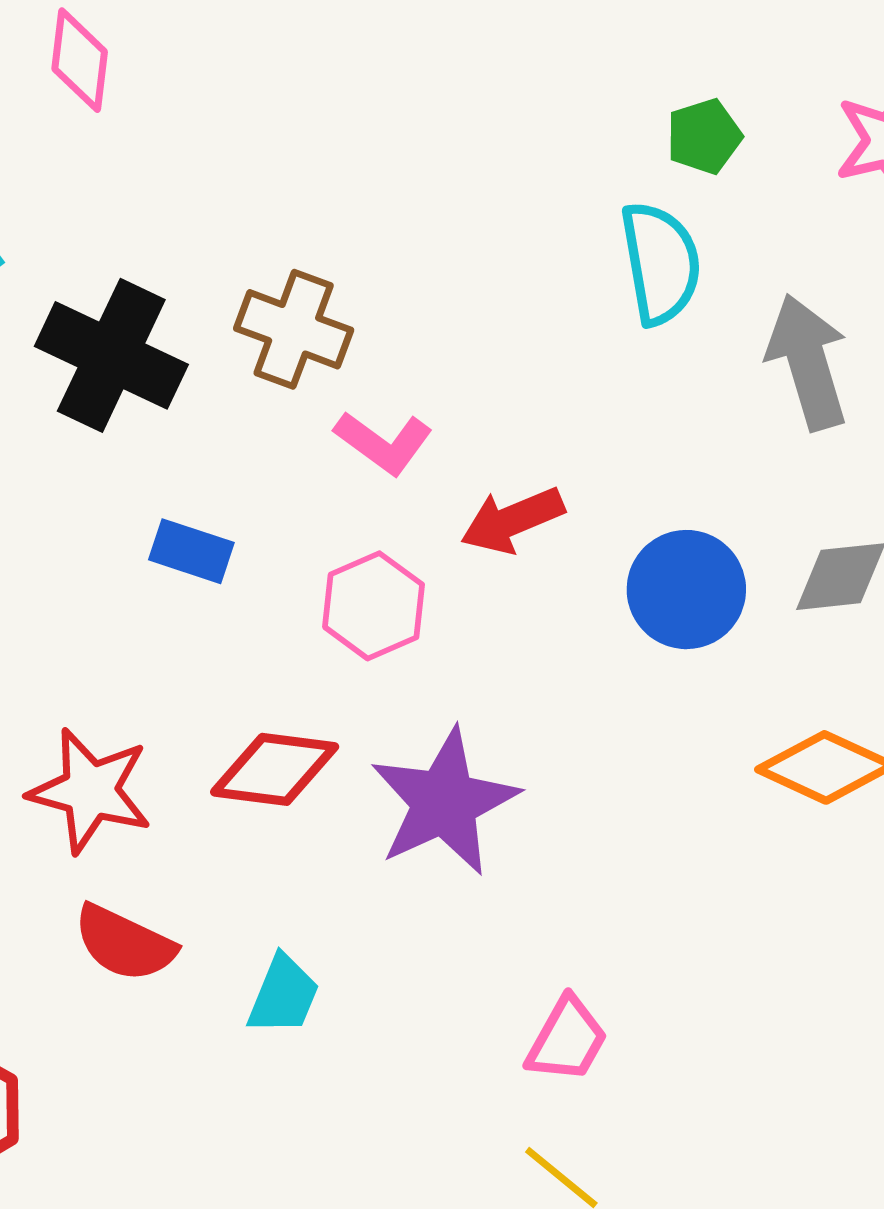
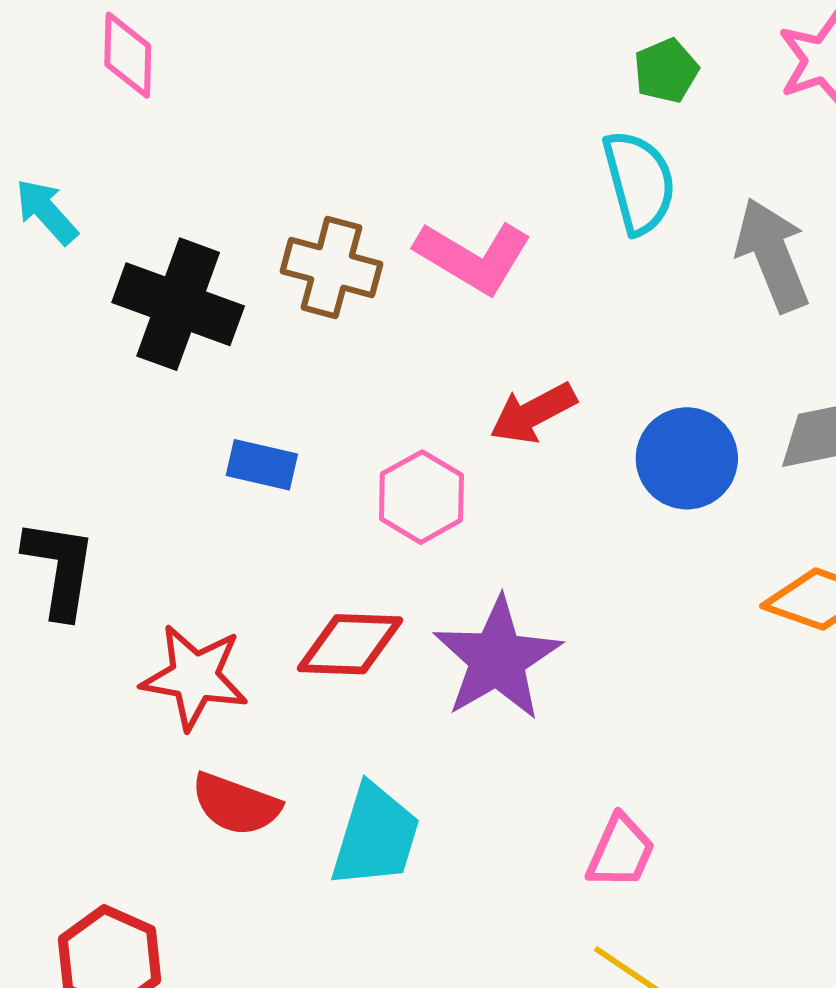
pink L-shape: (383, 443) -> (473, 257), moved, size x1.4
cyan trapezoid: (283, 995) -> (375, 836), size x1.5

